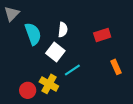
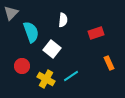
white semicircle: (63, 30) -> (63, 20), moved
cyan line: (72, 70) -> (71, 76), moved
red circle: (28, 90) -> (22, 66), moved

